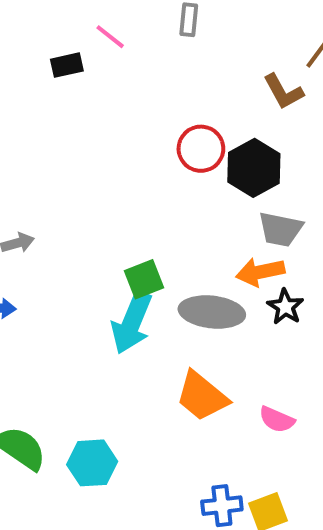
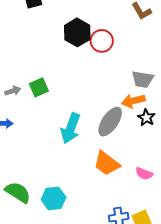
black hexagon: (254, 168) -> (77, 32), moved
green square: (144, 279) -> (39, 87), moved
gray ellipse: (212, 312) -> (110, 122), turned -60

